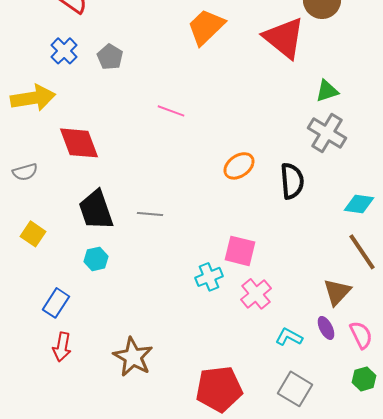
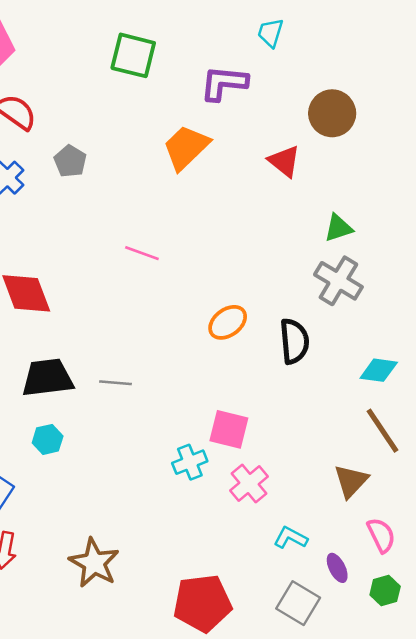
red triangle: (284, 38) -> (284, 161), size x0.6
gray pentagon: (110, 57) -> (70, 161), moved
black trapezoid: (96, 210) -> (48, 378), turned 102
purple ellipse: (326, 328) -> (337, 568), moved

